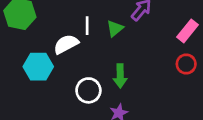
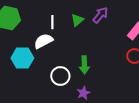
white line: (87, 26) -> (52, 22), moved
green triangle: (115, 28) -> (77, 20), moved

